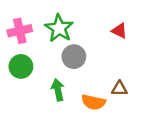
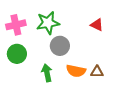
green star: (59, 28) -> (48, 23), turned 30
orange semicircle: (94, 102) -> (76, 71), moved

